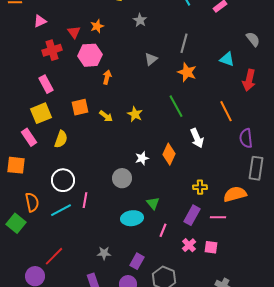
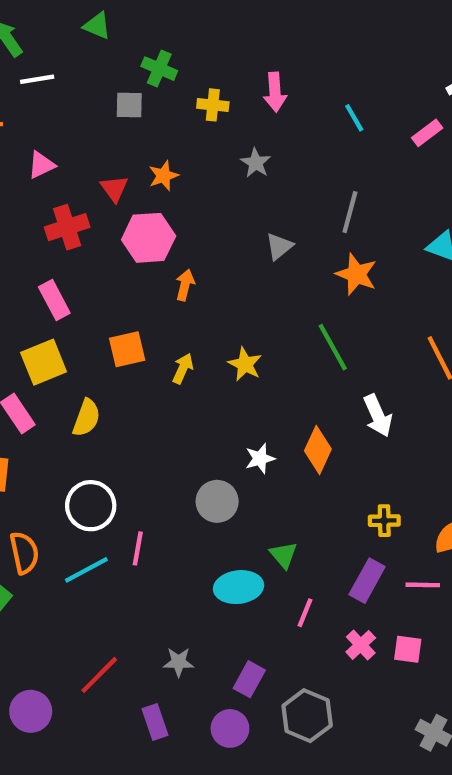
yellow arrow: (106, 116) -> (183, 369), turned -104
red line: (54, 256) -> (99, 675), moved

